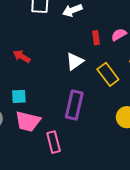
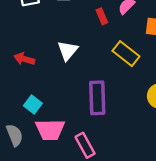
white triangle: (75, 61) -> (68, 51), moved
cyan square: (19, 96) -> (33, 105), turned -35

